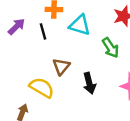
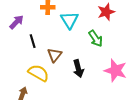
cyan triangle: (80, 25) -> (70, 20), turned 42
black line: (43, 31) -> (33, 41), moved

